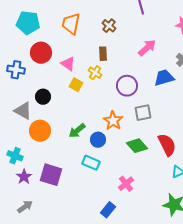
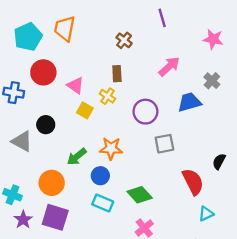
cyan pentagon: (28, 23) -> (28, 37), turned -30
orange trapezoid: (71, 24) -> (65, 28), moved
orange star: (113, 121) -> (111, 148), moved, turned -30
orange circle: (40, 131) -> (52, 183), moved
green arrow: (77, 131) -> (77, 157), moved
blue circle: (98, 140) -> (100, 176), moved
green diamond: (137, 146) -> (140, 195), moved

